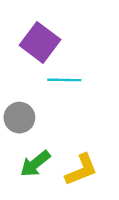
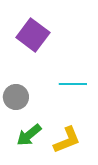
cyan line: (64, 80) -> (73, 84), moved

